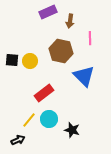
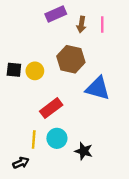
pink line: (90, 38) -> (102, 24), moved
blue triangle: (84, 76) -> (98, 88), turned -30
yellow line: (29, 120) -> (34, 139), turned -35

